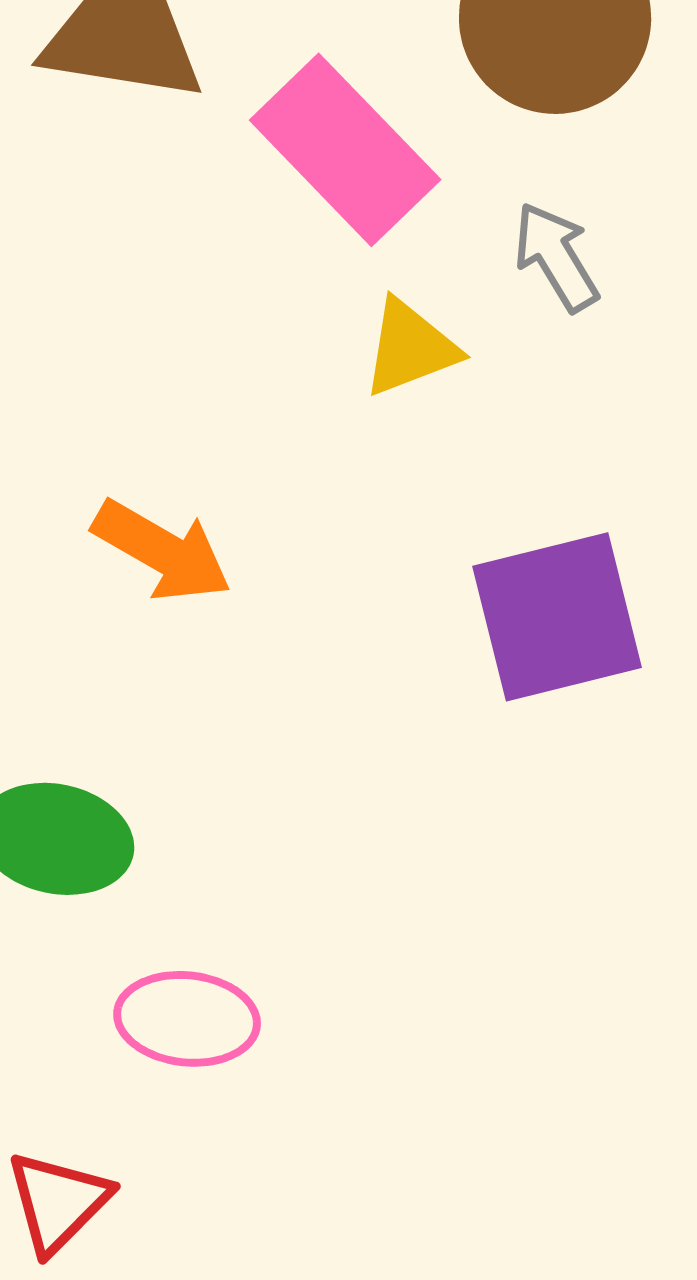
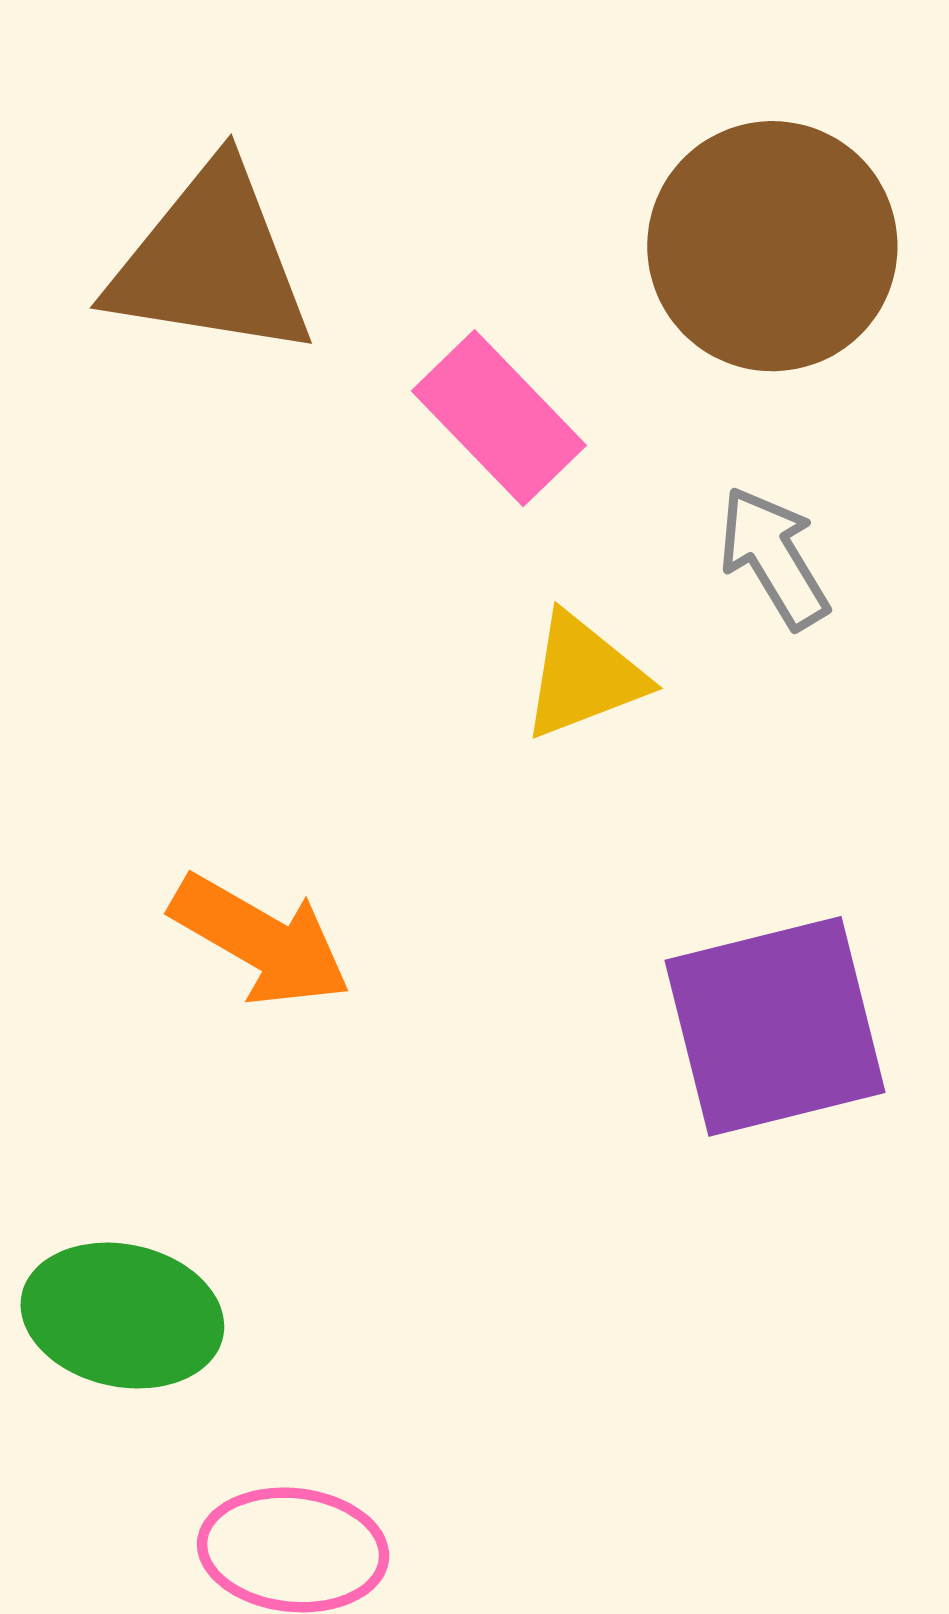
pink rectangle: (345, 150) -> (499, 418), size x0.7

